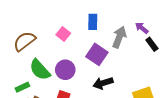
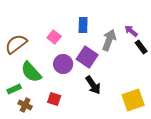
purple circle: (65, 70) -> (63, 64), moved
black arrow: (103, 83) -> (93, 85), turned -108

